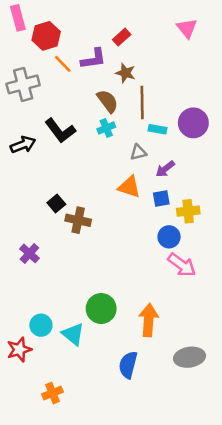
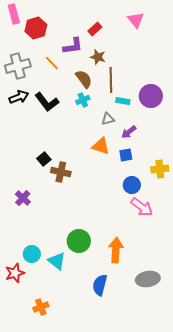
pink triangle: (187, 28) -> (136, 20), moved
orange line: (63, 64) -> (52, 63), moved
black arrow: (23, 145) -> (19, 97), moved
yellow cross: (188, 211) -> (160, 169), moved

